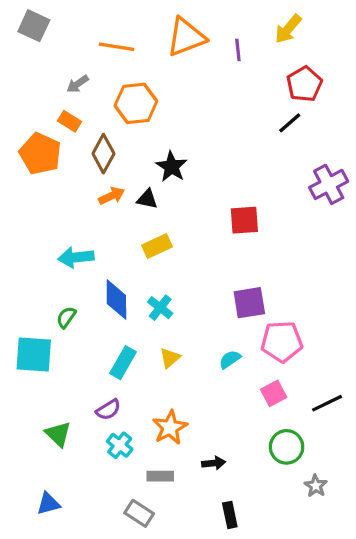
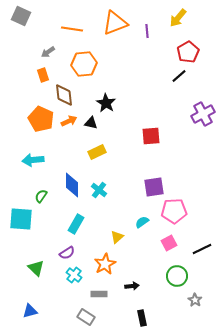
orange rectangle: (69, 121) -> (43, 75), turned 40
orange pentagon: (40, 154) -> (41, 119), moved
brown diamond: (103, 154) -> (64, 95), turned -35
cyan arrow: (76, 257) -> (33, 160), moved
yellow triangle: (170, 358) -> (117, 237), moved

